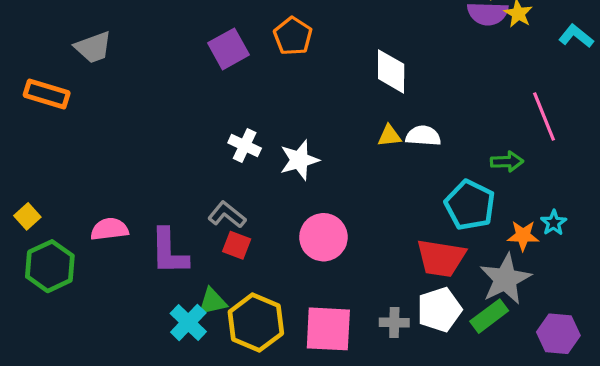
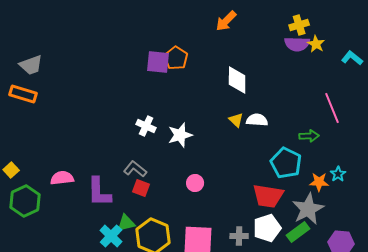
gray trapezoid: (93, 47) -> (31, 65), moved
purple square: (229, 49) -> (158, 62), moved, turned 35
yellow triangle: (389, 136) -> (236, 120), turned 49
pink circle: (323, 237) -> (195, 183), size x0.6

